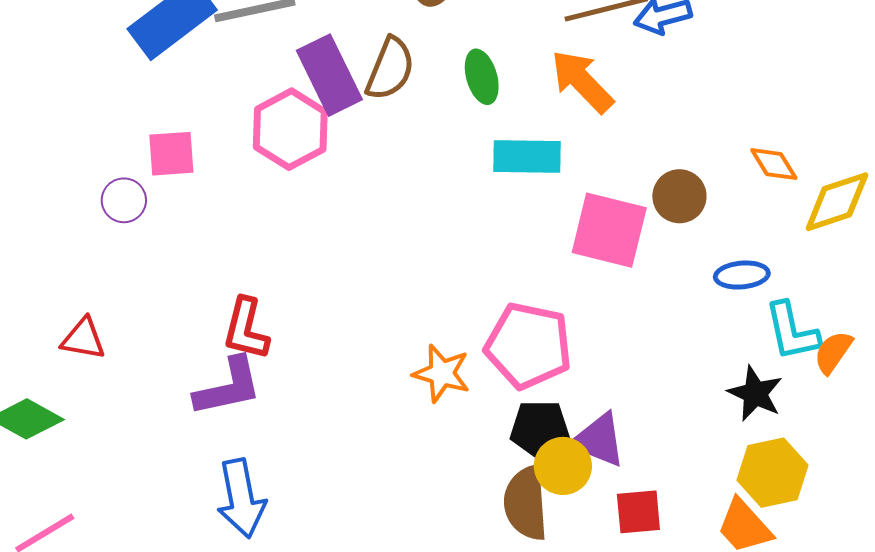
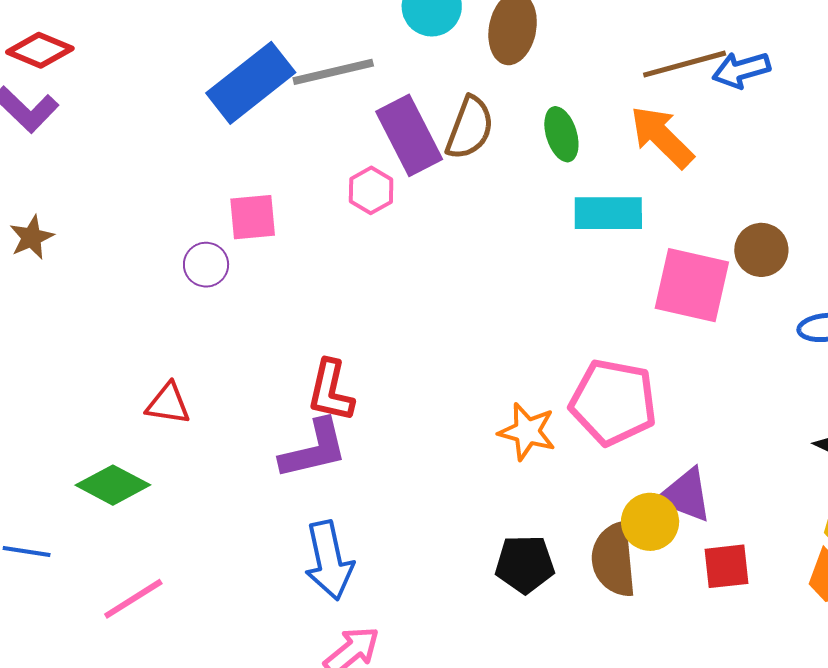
pink hexagon: (290, 129) -> (371, 190), size x0.6
black pentagon: (540, 429) -> (525, 564), moved

